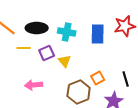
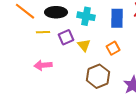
orange square: (98, 78) -> (113, 48), moved
pink arrow: (34, 85) -> (43, 65), moved

